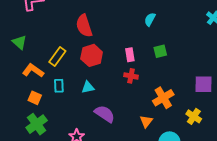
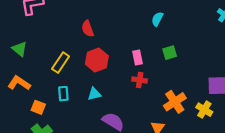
red semicircle: (84, 26) -> (88, 29), size x0.7
orange L-shape: (33, 71) -> (19, 83), moved
yellow cross: (194, 116) -> (204, 110), moved

